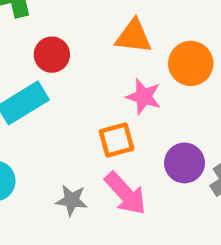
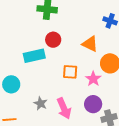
pink star: (144, 97) -> (93, 79), moved
orange square: (117, 140) -> (70, 72), moved

